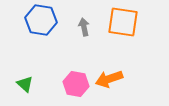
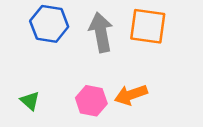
gray arrow: (84, 27) -> (101, 32), size x1.8

